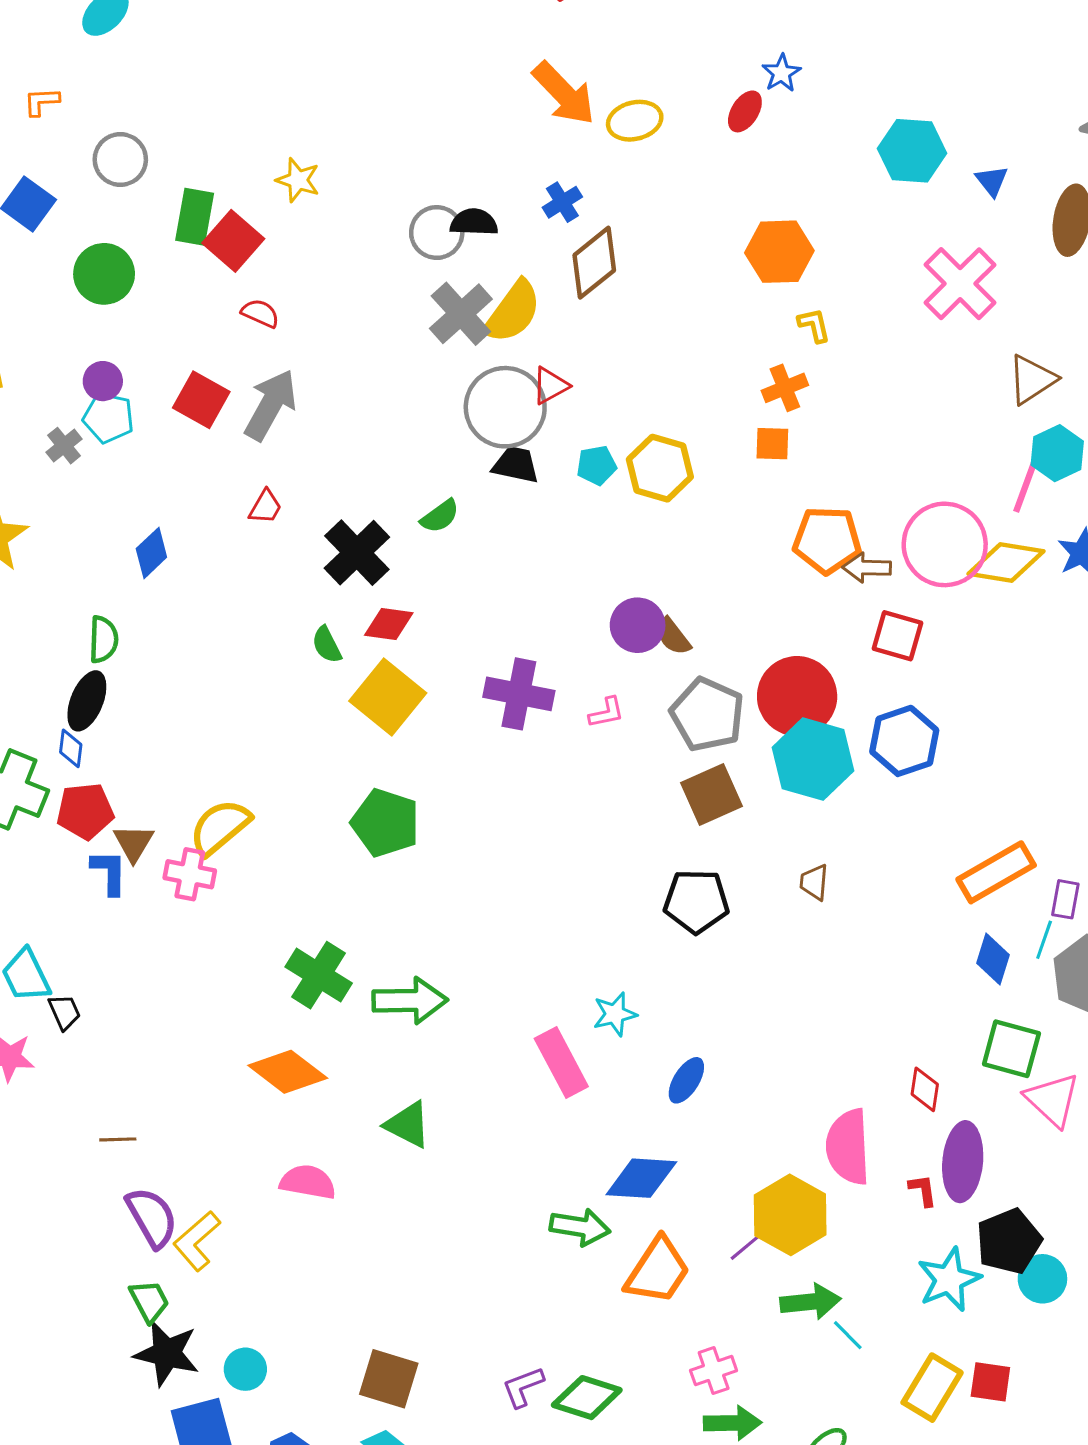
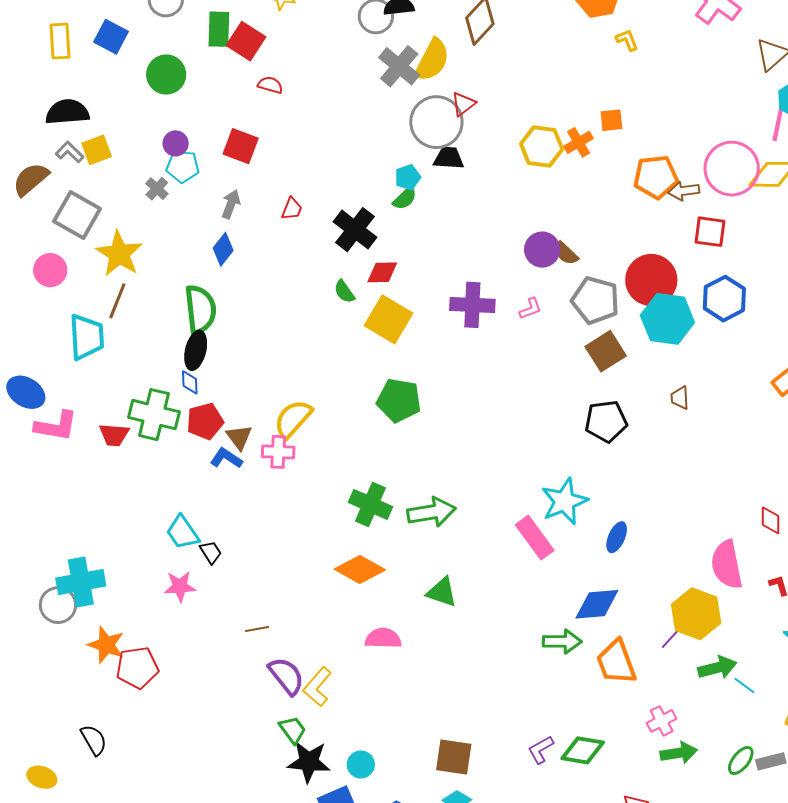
orange cross: (785, 388) -> (579, 142), moved
gray arrow: (271, 405) -> (231, 204), moved, size x0.6
cyan pentagon: (597, 465) -> (408, 177), moved
green semicircle: (103, 639) -> (200, 309), size x1.6
blue L-shape: (109, 872) -> (226, 458), turned -48
cyan star: (615, 1014) -> (564, 501), size x1.6
orange trapezoid: (658, 1271) -> (616, 662), turned 135

